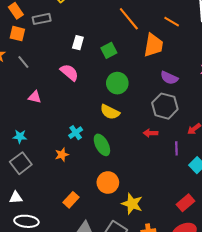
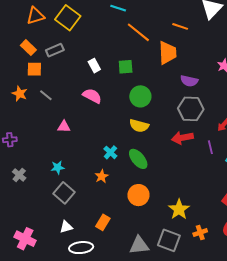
white rectangle: (78, 43) -> (94, 66), turned -32
green square: (109, 50) -> (126, 67), turned 35
red arrow: (150, 133) -> (182, 138), size x1.5
orange circle: (108, 183) -> (138, 195), moved
orange rectangle: (71, 200) -> (103, 222), moved
yellow star: (132, 204) -> (179, 209), turned 30

